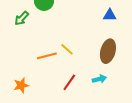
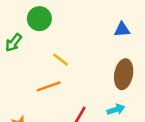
yellow line: (67, 49) -> (61, 60), moved

